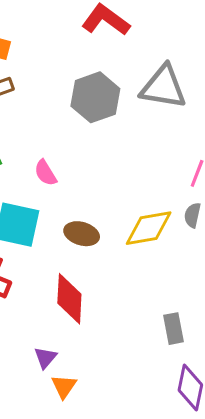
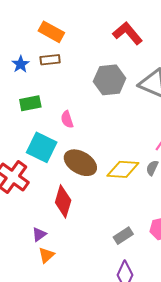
brown ellipse: (82, 234) -> (80, 163), size x1.5
gray rectangle: (173, 329) -> (123, 236), turned 54

